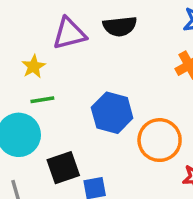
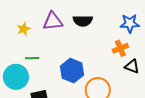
yellow star: (34, 66) -> (24, 29), moved

